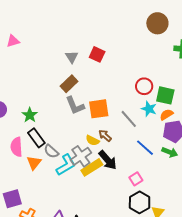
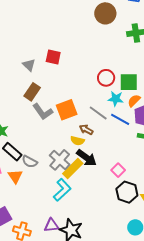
brown arrow: (105, 136) -> (86, 130), moved
yellow semicircle: (93, 140) -> (77, 141), moved
blue line: (145, 148) -> (120, 119), moved
cyan L-shape: (66, 165) -> (62, 190), moved

